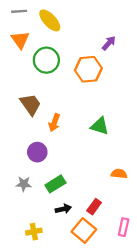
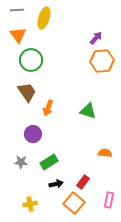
yellow ellipse: (50, 20) -> (44, 18), turned 60
green circle: (46, 60) -> (31, 60), moved
orange hexagon: (88, 69) -> (102, 61), moved

